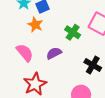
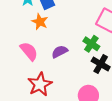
green cross: (73, 32) -> (91, 44), moved

